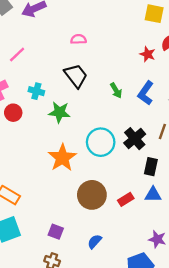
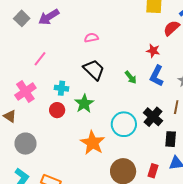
red star: (148, 54) -> (153, 51), moved
green star: (59, 112) -> (84, 104), turned -30
red circle: (13, 113) -> (57, 110), moved
red rectangle: (126, 199) -> (153, 171), turned -32

